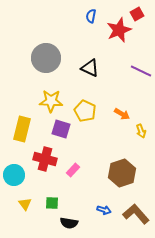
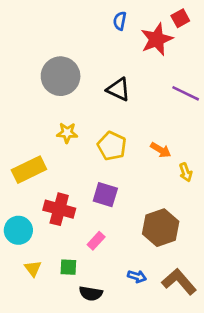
yellow star: (51, 101) -> (67, 133), size x0.7
yellow rectangle: (22, 129) -> (29, 170), turned 50
purple square: (61, 129) -> (105, 195), moved
pink rectangle: (73, 170) -> (96, 241), moved

